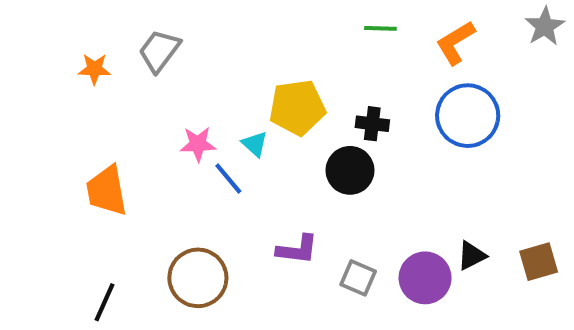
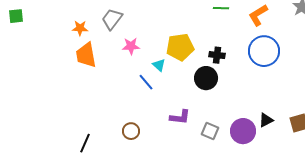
pink star: (198, 144) -> (131, 46), moved
orange trapezoid: (107, 191) -> (86, 55), moved
brown circle: (198, 278) -> (131, 131), size x0.6

